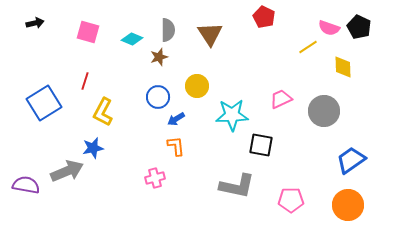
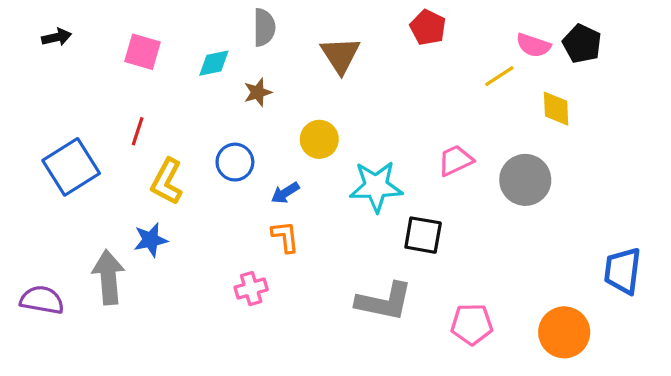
gray semicircle: (168, 30) -> (264, 27), moved
cyan diamond: (132, 39) -> (214, 63), turned -35
blue circle: (158, 97) -> (235, 162), moved
blue trapezoid: (351, 160) -> (623, 271), moved, turned -48
gray arrow: (67, 171) -> (108, 277), turned -72

